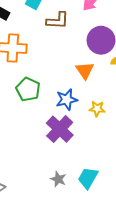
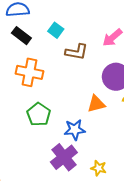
orange triangle: (85, 70) -> (96, 104), turned 42
yellow star: (97, 109) -> (99, 168), moved

